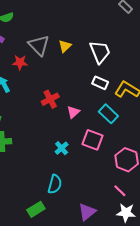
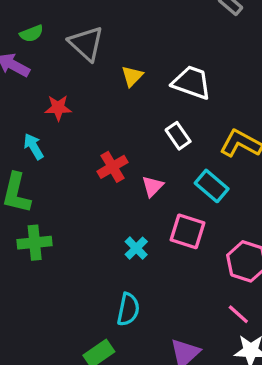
gray triangle: (39, 45) -> (86, 44), moved
white trapezoid: (100, 52) -> (192, 83), turned -45
white rectangle: (100, 83) -> (178, 136), moved, turned 35

